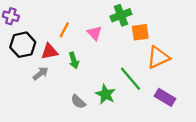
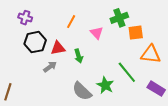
orange line: (64, 30) -> (71, 22), moved
orange triangle: (158, 57) -> (151, 54), turned 30
gray semicircle: (78, 102) -> (82, 91), size x1.5

